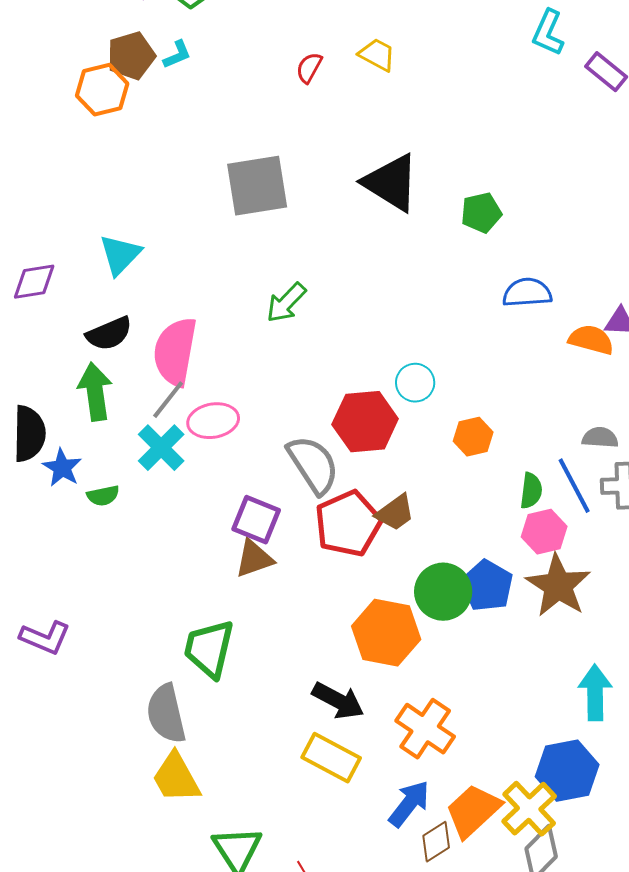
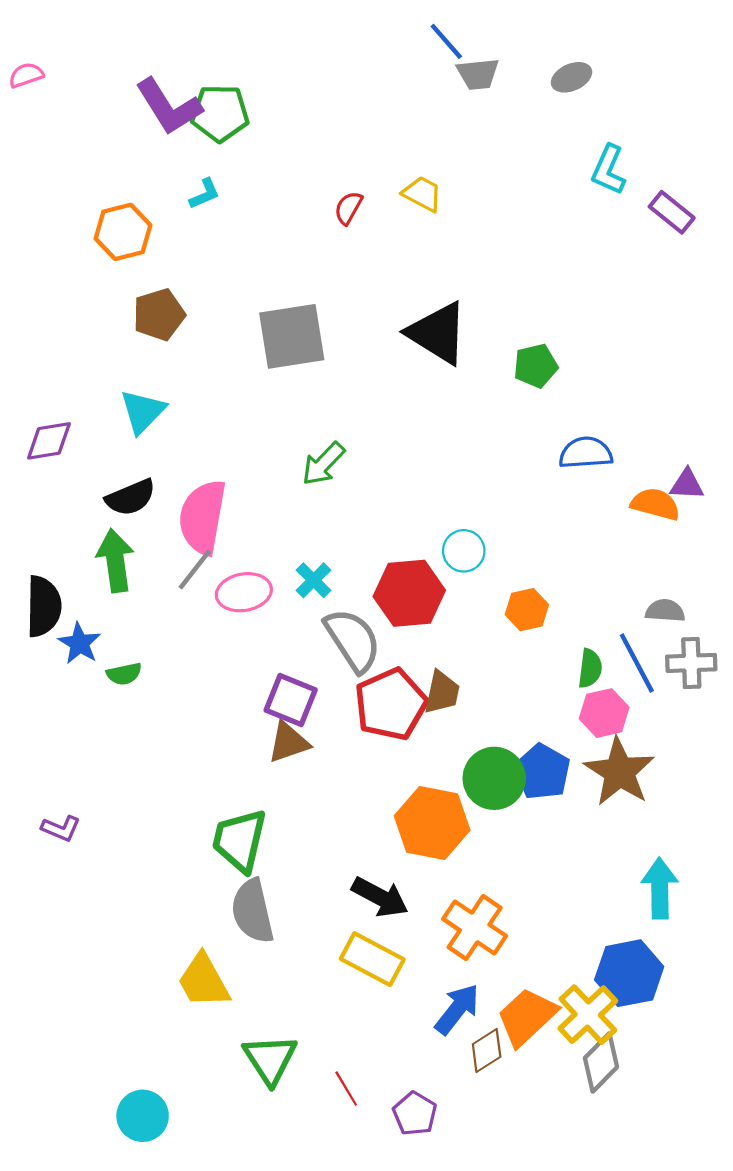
brown pentagon: (131, 56) -> (159, 315), moved
cyan cross: (161, 448) -> (314, 580), moved, size x0.7
brown trapezoid: (395, 513) -> (442, 692), turned -42
purple L-shape: (45, 638) -> (61, 828), size x0.7
gray semicircle: (166, 714) -> (253, 911), moved

